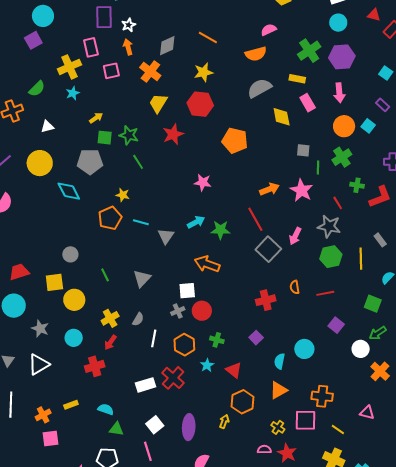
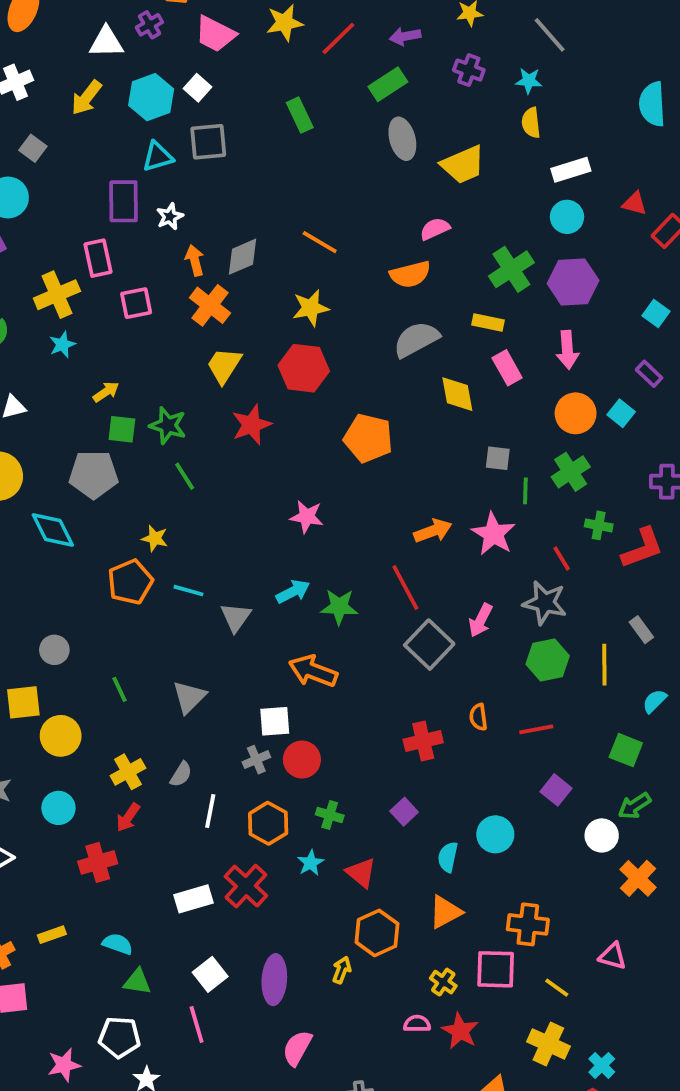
orange arrow: (128, 47) -> (195, 260), moved

